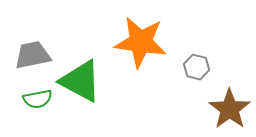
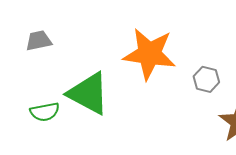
gray trapezoid: (33, 55) -> (39, 41), moved, size x0.7

